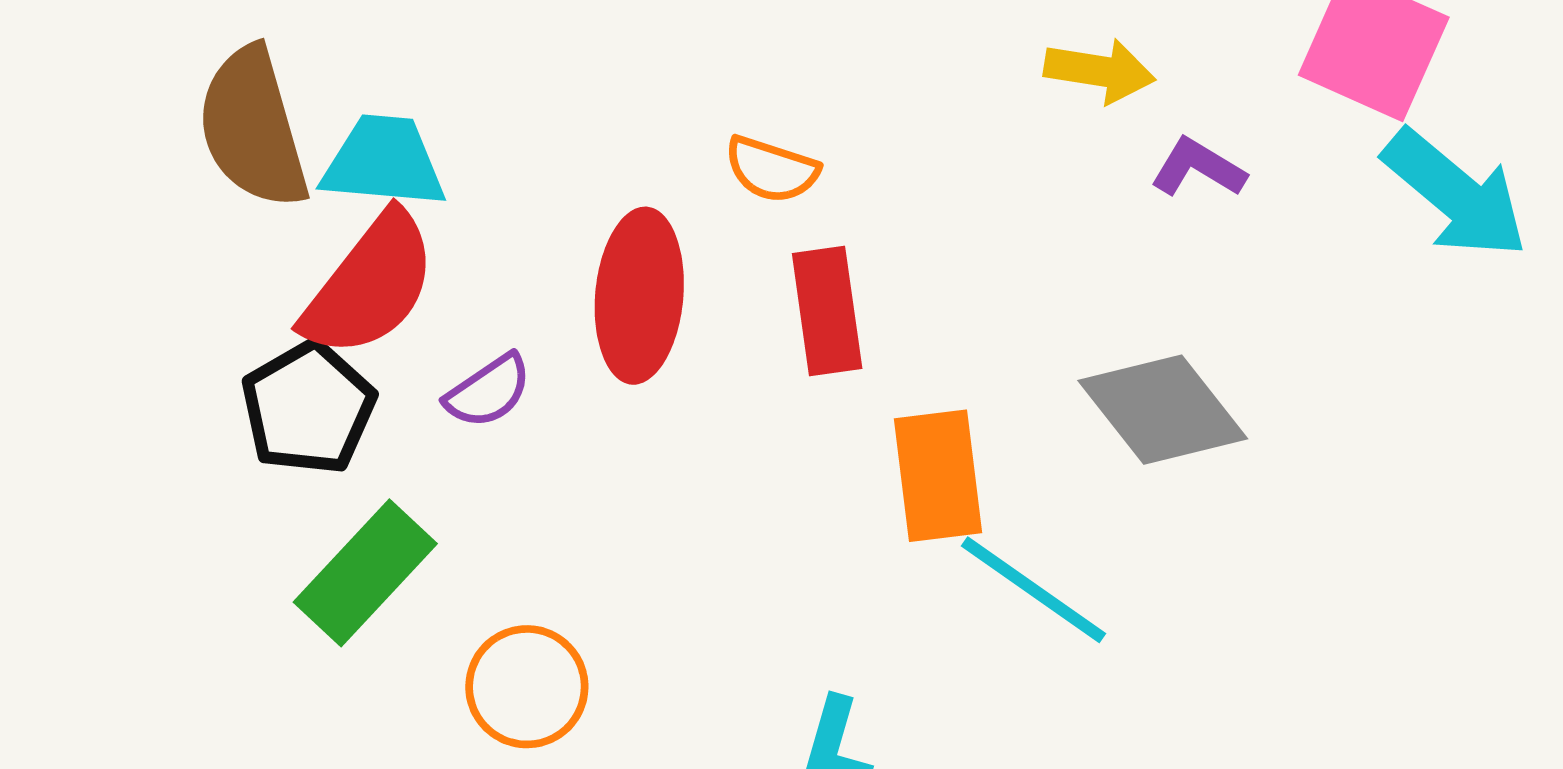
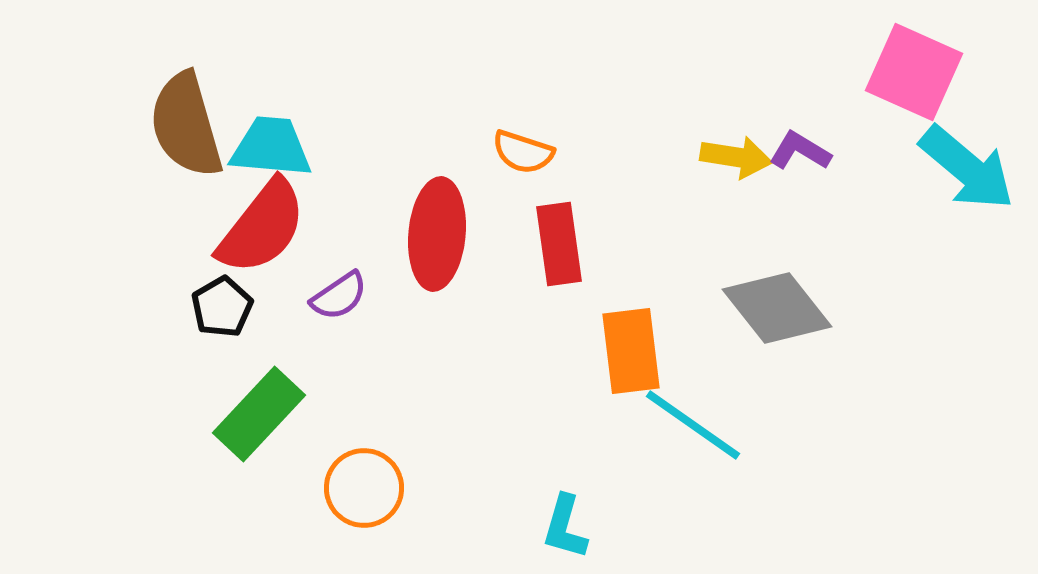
yellow arrow: (1100, 71) -> (736, 157), moved
black pentagon: (308, 408) -> (222, 307), size x0.7

